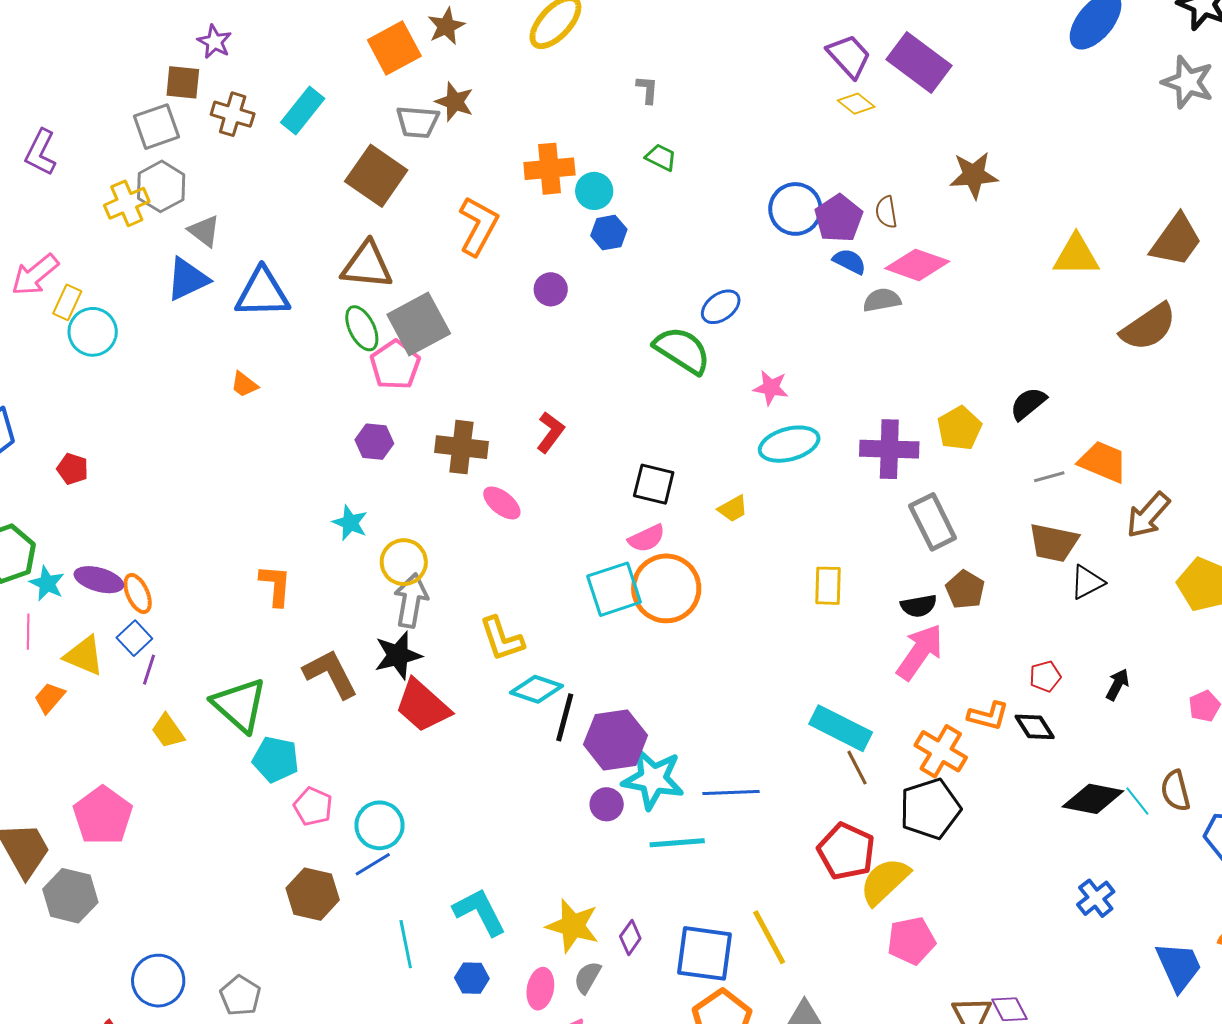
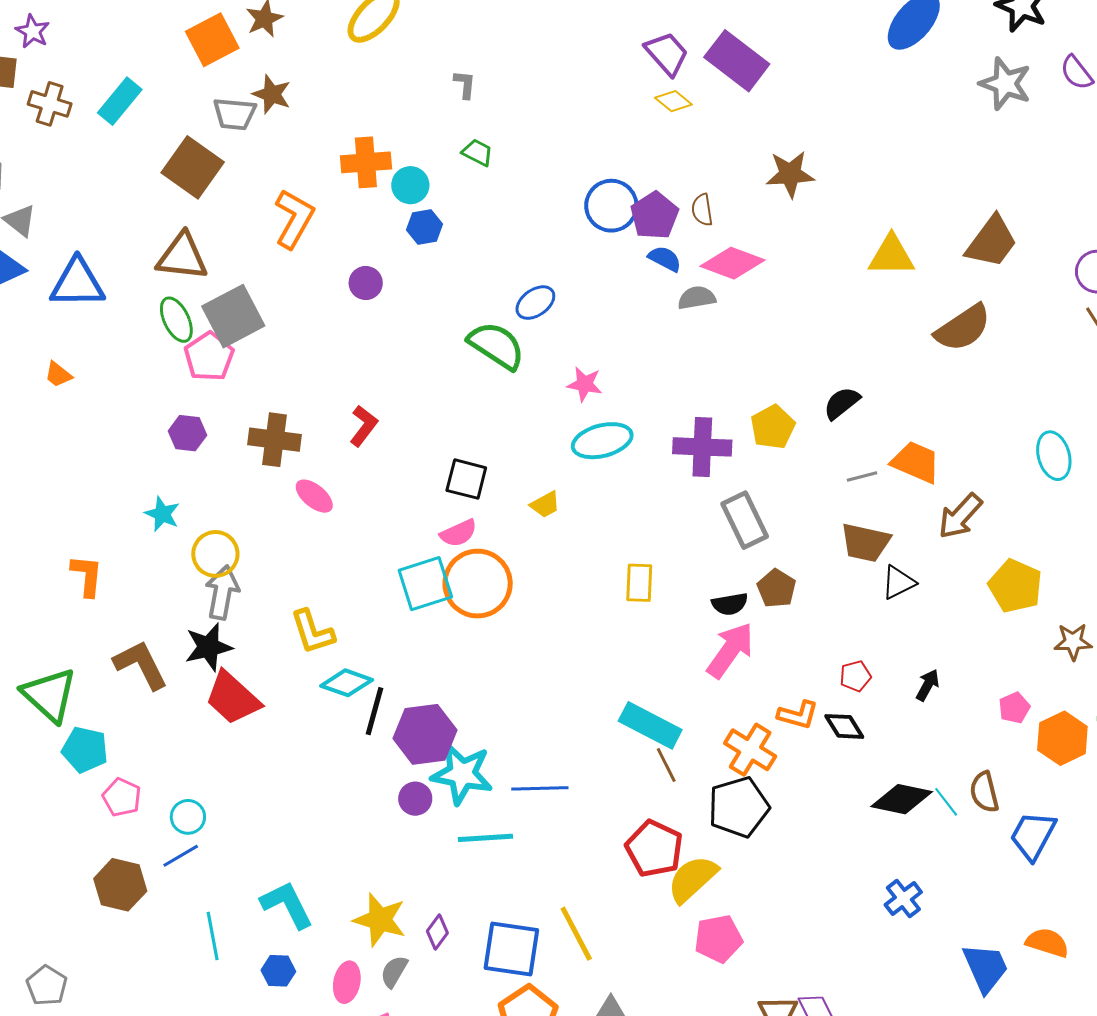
cyan circle: (379, 825) -> (188, 817), size x0.7

